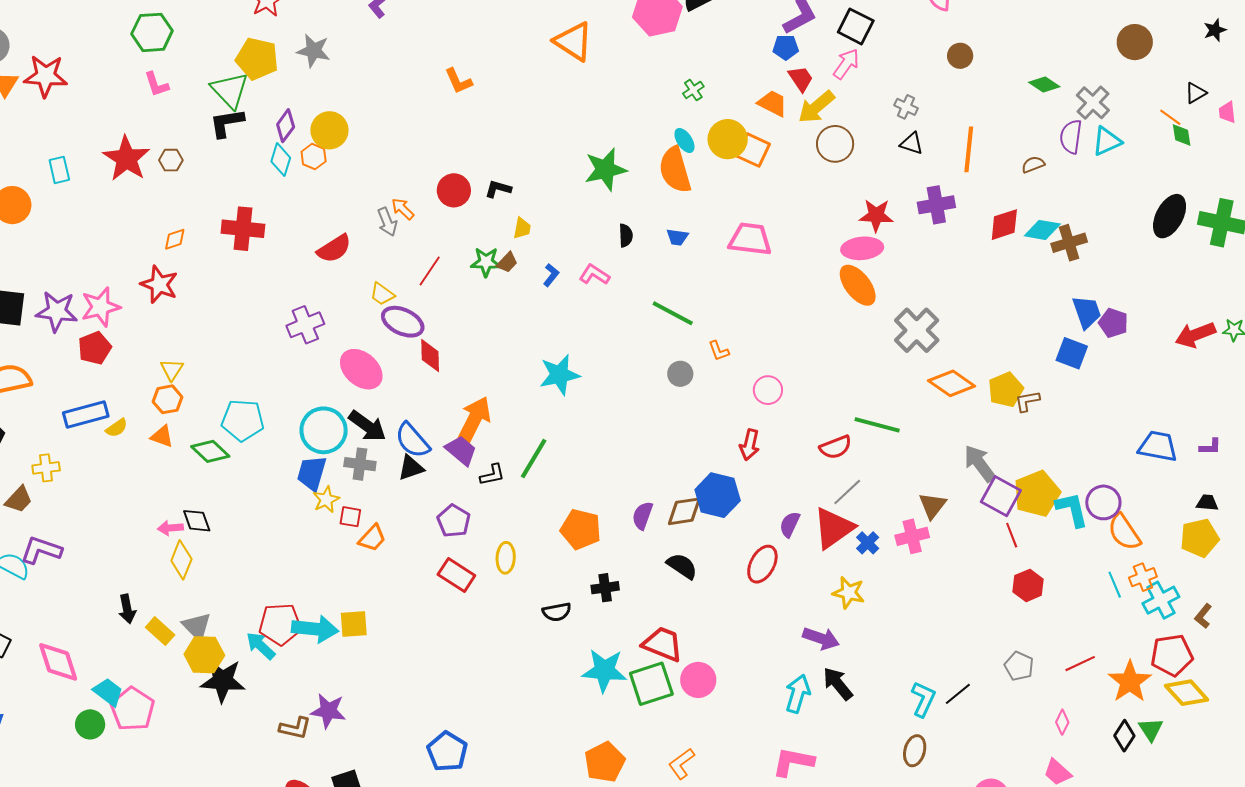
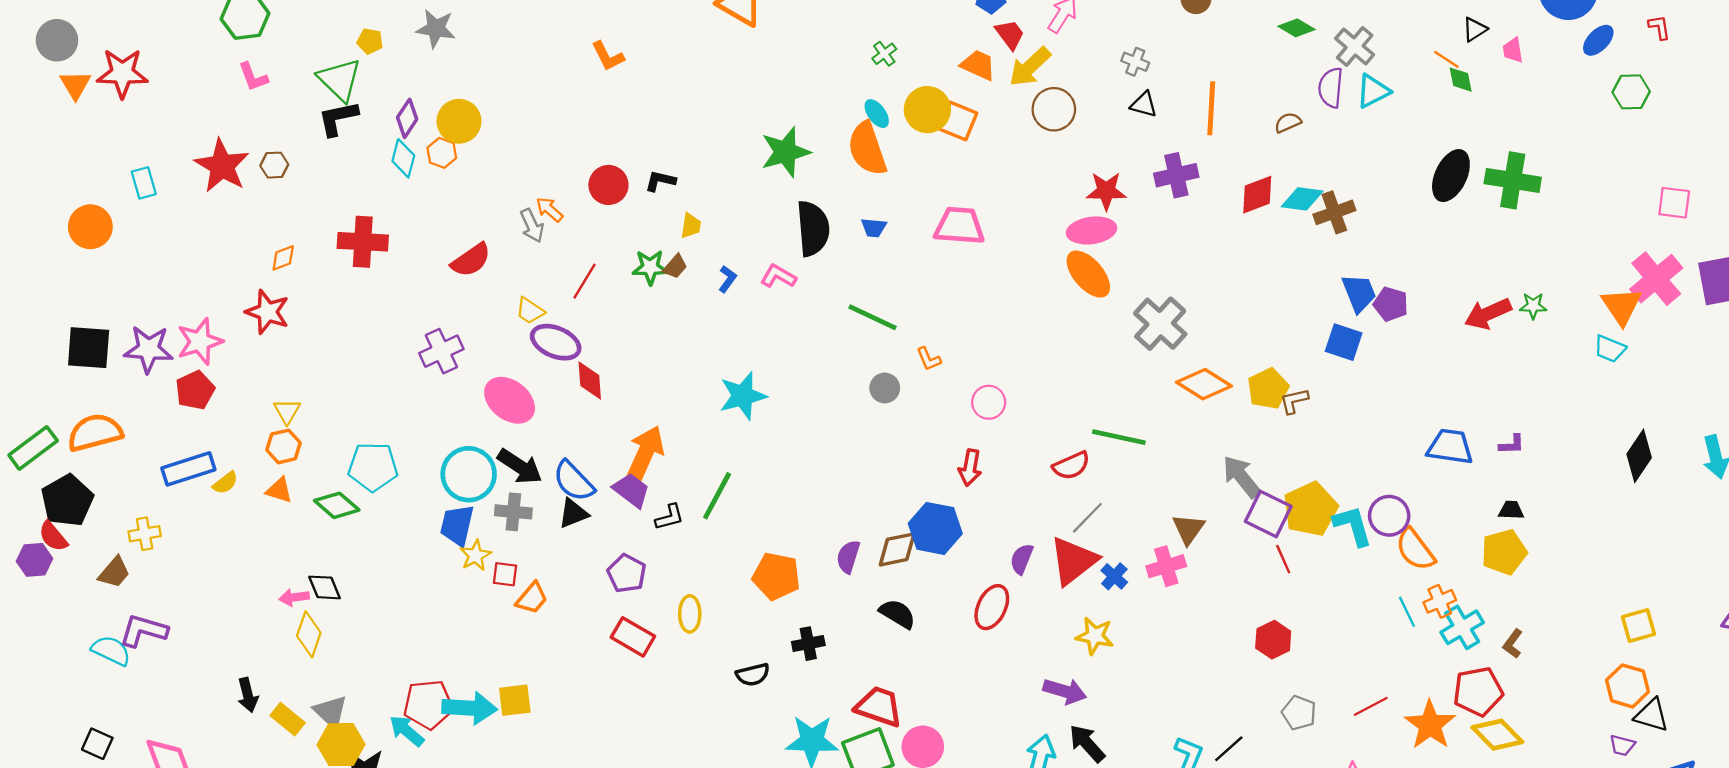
yellow pentagon: (257, 59) -> (370, 41), size x0.5
black semicircle: (626, 235) -> (813, 228), size x2.0
red hexagon: (1028, 585) -> (1273, 640), moved

